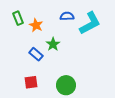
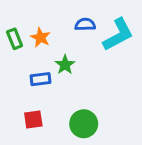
green rectangle: (18, 18) -> (15, 39), moved
blue rectangle: (36, 54) -> (41, 79), turned -48

